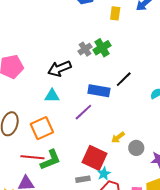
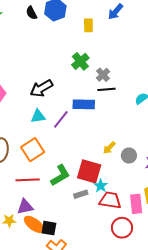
gray cross: (85, 49) -> (103, 75), moved
black line: (124, 79) -> (106, 89), turned 48
purple line: (83, 112) -> (61, 119), moved
green L-shape: (51, 160) -> (60, 175), moved

